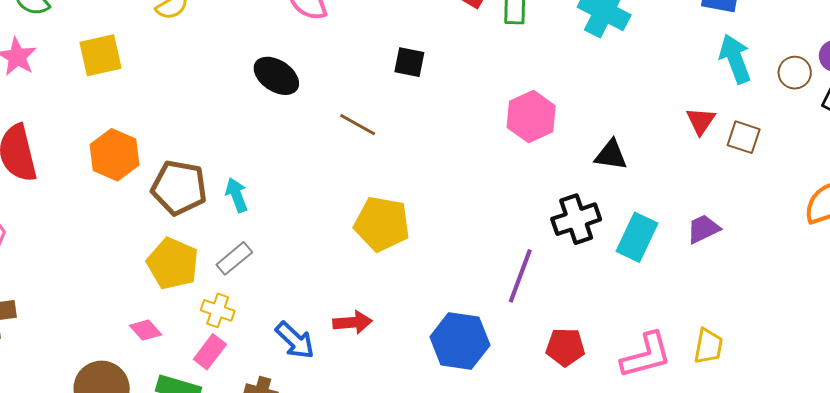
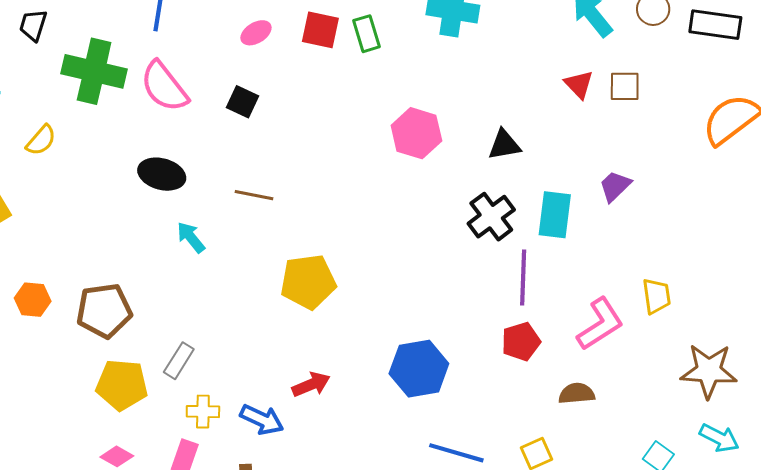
black square: (409, 62) -> (242, 102), moved, turned 32
orange hexagon: (115, 155) -> (33, 300), size x0.7
cyan arrow: (237, 195) -> (191, 237), moved
purple line: (520, 276) -> (523, 277), moved
yellow cross: (218, 310) -> (203, 412), moved

